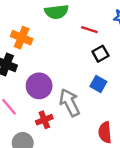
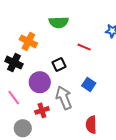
red line: (89, 30) -> (84, 47), moved
black square: (100, 54) -> (59, 64), moved

